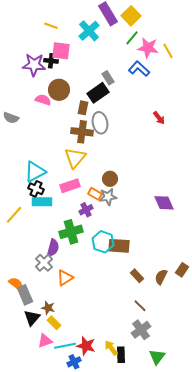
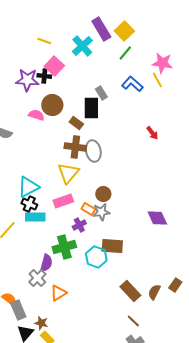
pink star: (148, 48) -> (162, 63), moved
pink square: (61, 51) -> (54, 66), turned 36
yellow line: (168, 51) -> (157, 80), moved
black rectangle: (98, 93) -> (91, 108), turned -55
brown rectangle: (83, 108) -> (76, 123), turned -64
gray ellipse: (100, 123) -> (93, 151), moved
brown rectangle: (119, 246) -> (112, 246), moved
brown rectangle: (137, 276) -> (130, 291), size x1.5

